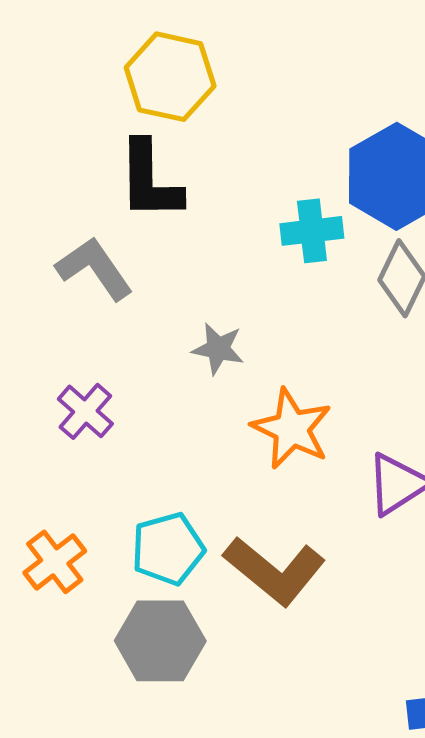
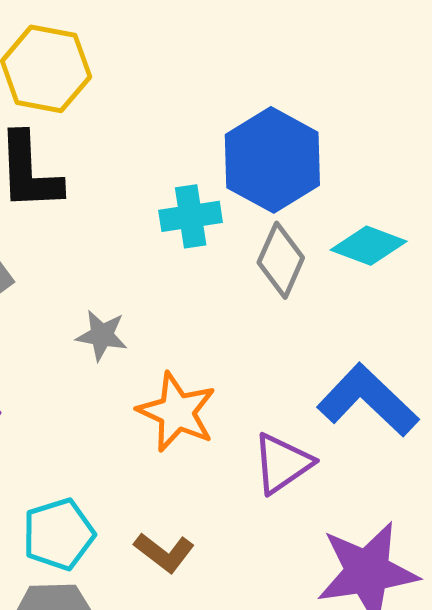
brown L-shape: (275, 571) -> (164, 552), size x0.6

